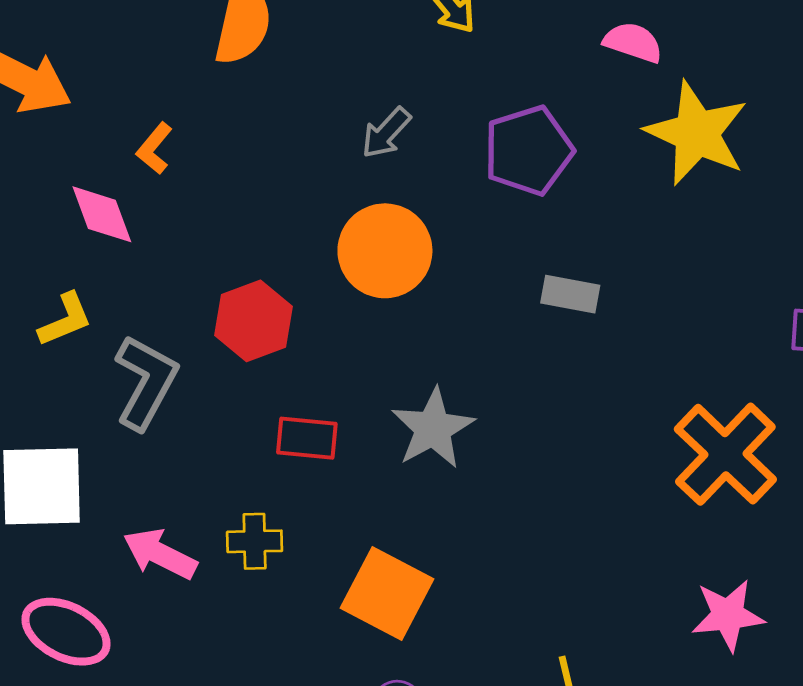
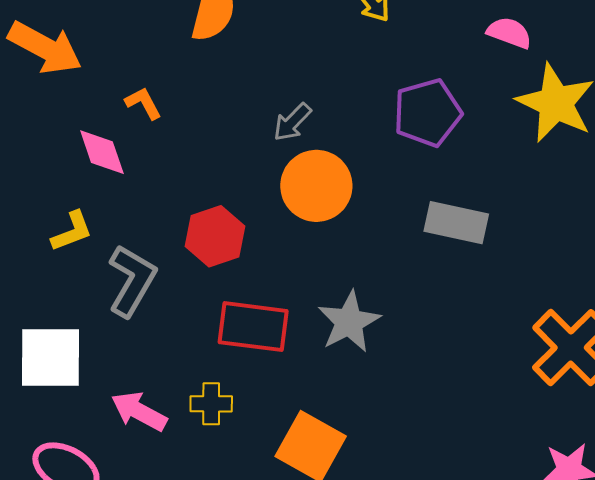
gray arrow: (386, 133) -> (292, 122), moved
orange L-shape: (154, 148) -> (143, 103), turned 111
gray rectangle: (570, 294) -> (456, 223), size x1.4
red rectangle: (307, 438) -> (253, 327), size x1.5

